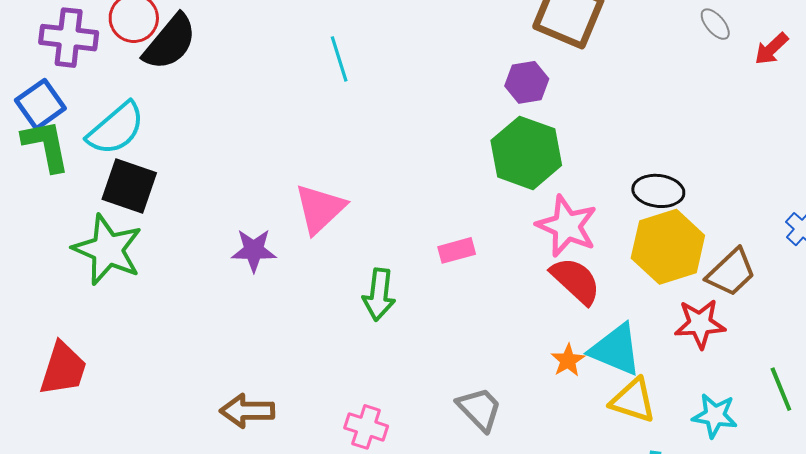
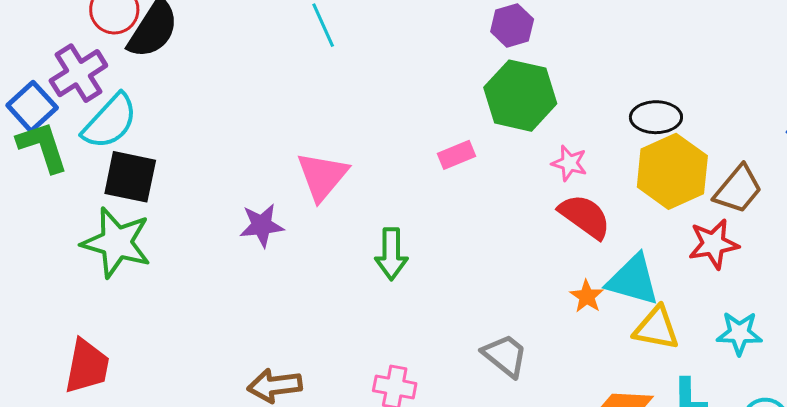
purple cross: (69, 38) -> (78, 73), moved, turned -32
pink star: (567, 226) -> (569, 163), size x0.6
pink rectangle: (457, 250) -> (457, 155), moved

